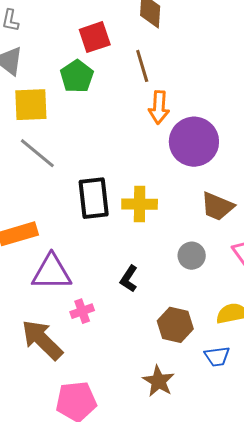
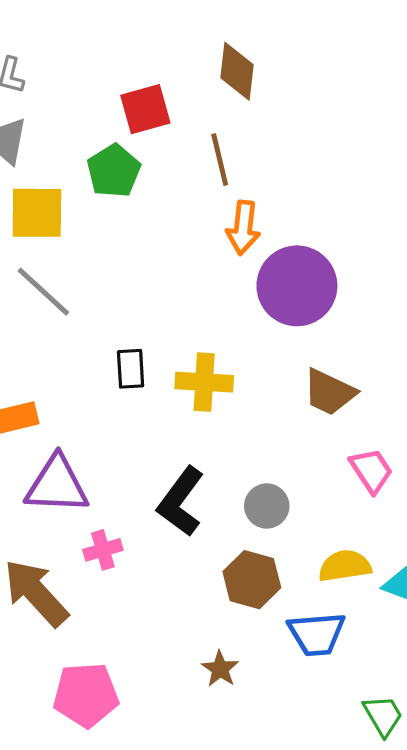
black rectangle: (94, 198) -> (131, 369), size x0.6
gray circle: (192, 256) -> (267, 506), moved
black L-shape: (129, 279) -> (181, 502), size x1.6
blue trapezoid: (217, 356) -> (317, 634), size x1.4
brown star: (158, 381) -> (220, 669), size x0.7

